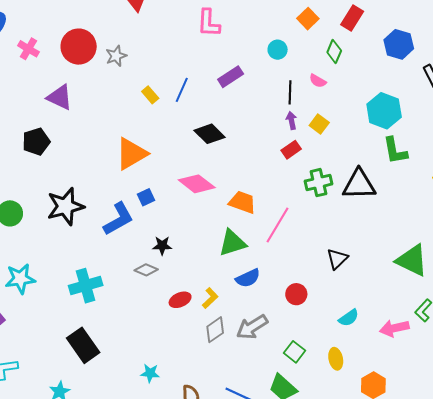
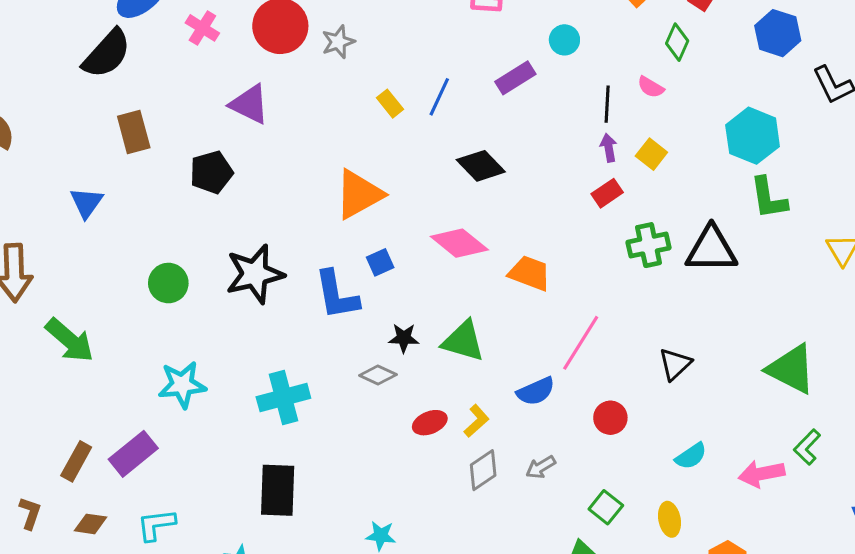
cyan circle: (278, 50) -> (564, 40), moved
blue L-shape: (118, 219) -> (337, 295), turned 108
pink line: (277, 225) -> (581, 343), moved
green triangle: (232, 243) -> (463, 341), moved, turned 32
gray arrow: (252, 327) -> (541, 467), size x0.6
black rectangle: (83, 345) -> (278, 490), turned 36

